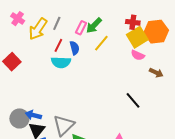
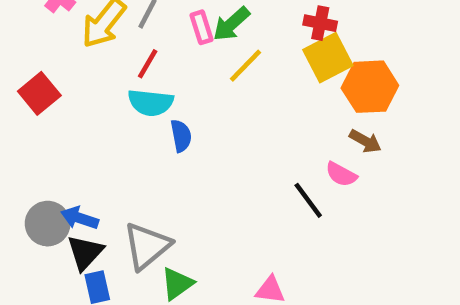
pink rectangle: (81, 28) -> (202, 27), turned -48
orange hexagon: (156, 32) -> (370, 87), moved
blue semicircle: (75, 48) -> (181, 136), moved
pink semicircle: (138, 55) -> (341, 174), moved

